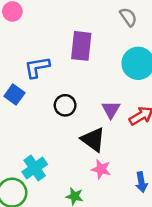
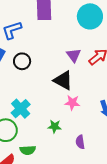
black circle: (65, 105) -> (22, 61), moved

